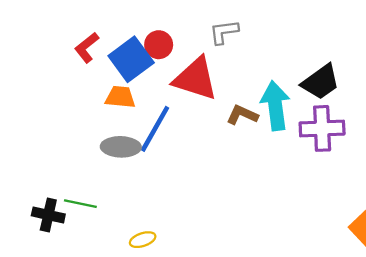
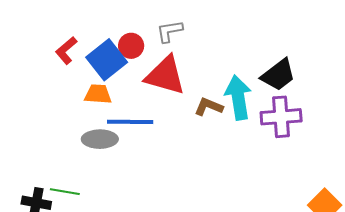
gray L-shape: (224, 32) -> (170, 31), moved
blue line: (155, 129) -> (130, 122), turned 63

